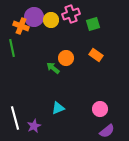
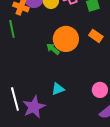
orange circle: (66, 58) -> (66, 39), size x1.6
purple star: (34, 126) -> (34, 107), size x1.6

